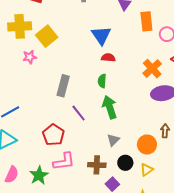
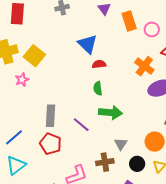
gray rectangle: (63, 86) -> (51, 116), moved
green arrow: (110, 107) -> (110, 113), turned 125
red pentagon: (53, 135) -> (51, 144), moved
brown cross: (97, 165) -> (105, 162), moved

